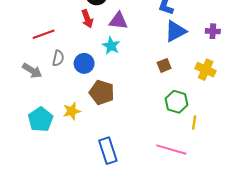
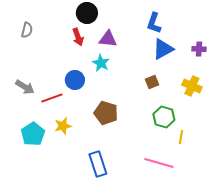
red line: (44, 34) -> (52, 98), moved
gray semicircle: (58, 58) -> (27, 30), moved
brown pentagon: (102, 92) -> (106, 113), moved

